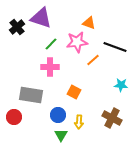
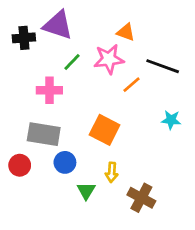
black cross: (17, 27) -> (24, 38), turned 35
pink cross: (50, 67) -> (49, 90), moved
orange square: (74, 92) -> (105, 130), size x1.5
blue circle: (58, 115) -> (65, 162), moved
brown cross: (112, 118) -> (141, 198), moved

